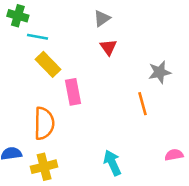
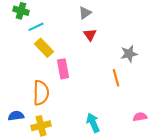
cyan line: (38, 37) -> (36, 27), turned -35

